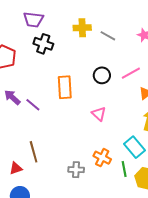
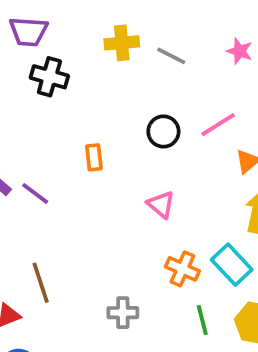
orange rectangle: (65, 87) -> (94, 157), size x0.6
orange cross: (102, 158) -> (182, 269), moved
green line: (124, 169) -> (202, 320), moved

